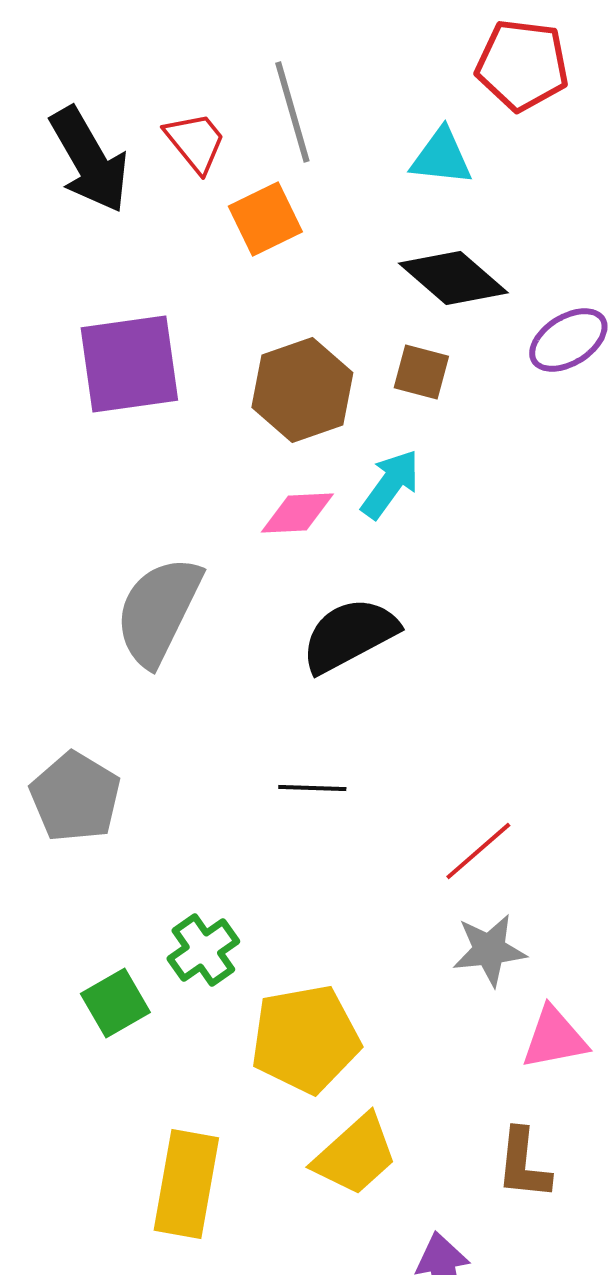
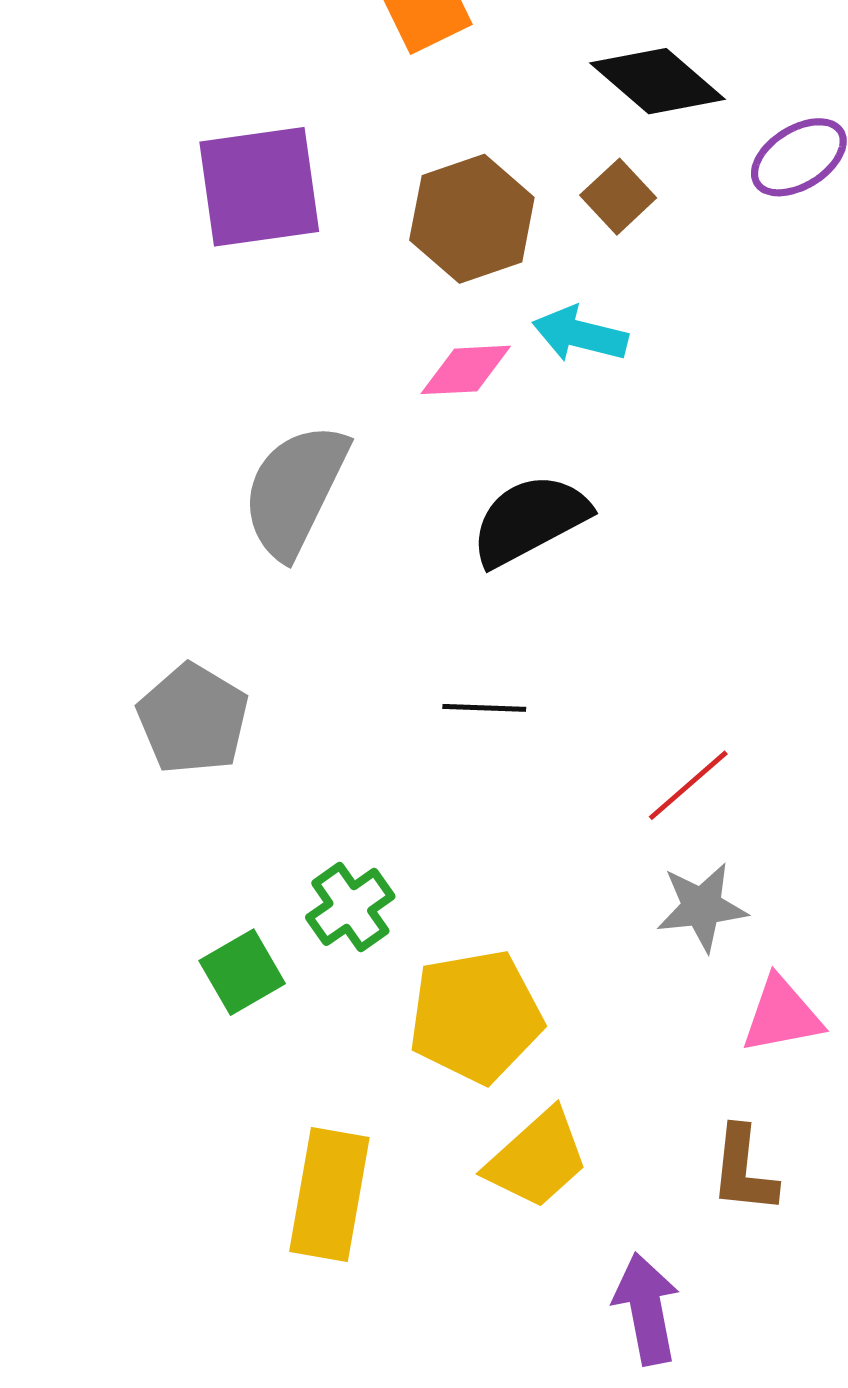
brown square: (421, 372) -> (618, 197), turned 32
cyan arrow: (390, 484) -> (580, 334), turned -112

